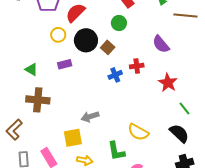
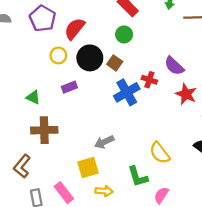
purple semicircle: (161, 44) -> (174, 66), moved
red cross: (137, 66) -> (149, 80), turned 32
blue cross: (115, 75) -> (127, 92), size x1.6
yellow semicircle: (138, 132) -> (160, 153), turned 30

